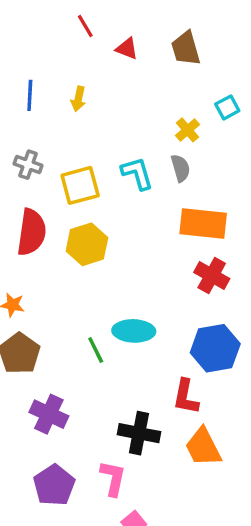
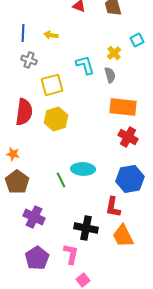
yellow arrow: (78, 99) -> (51, 35), turned 88
gray cross: (28, 165) -> (29, 60), moved
cyan L-shape: (137, 173) -> (85, 65), moved

